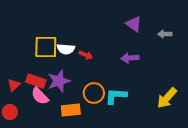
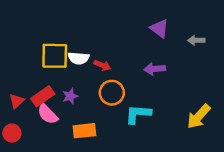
red rectangle: (36, 81) -> (43, 96), turned -54
purple star: (59, 81) -> (70, 96), size x0.6
orange circle: (94, 93) -> (112, 93), moved

